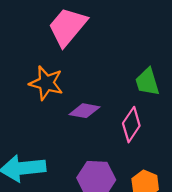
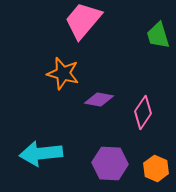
green trapezoid: (147, 82) -> (158, 35), moved

